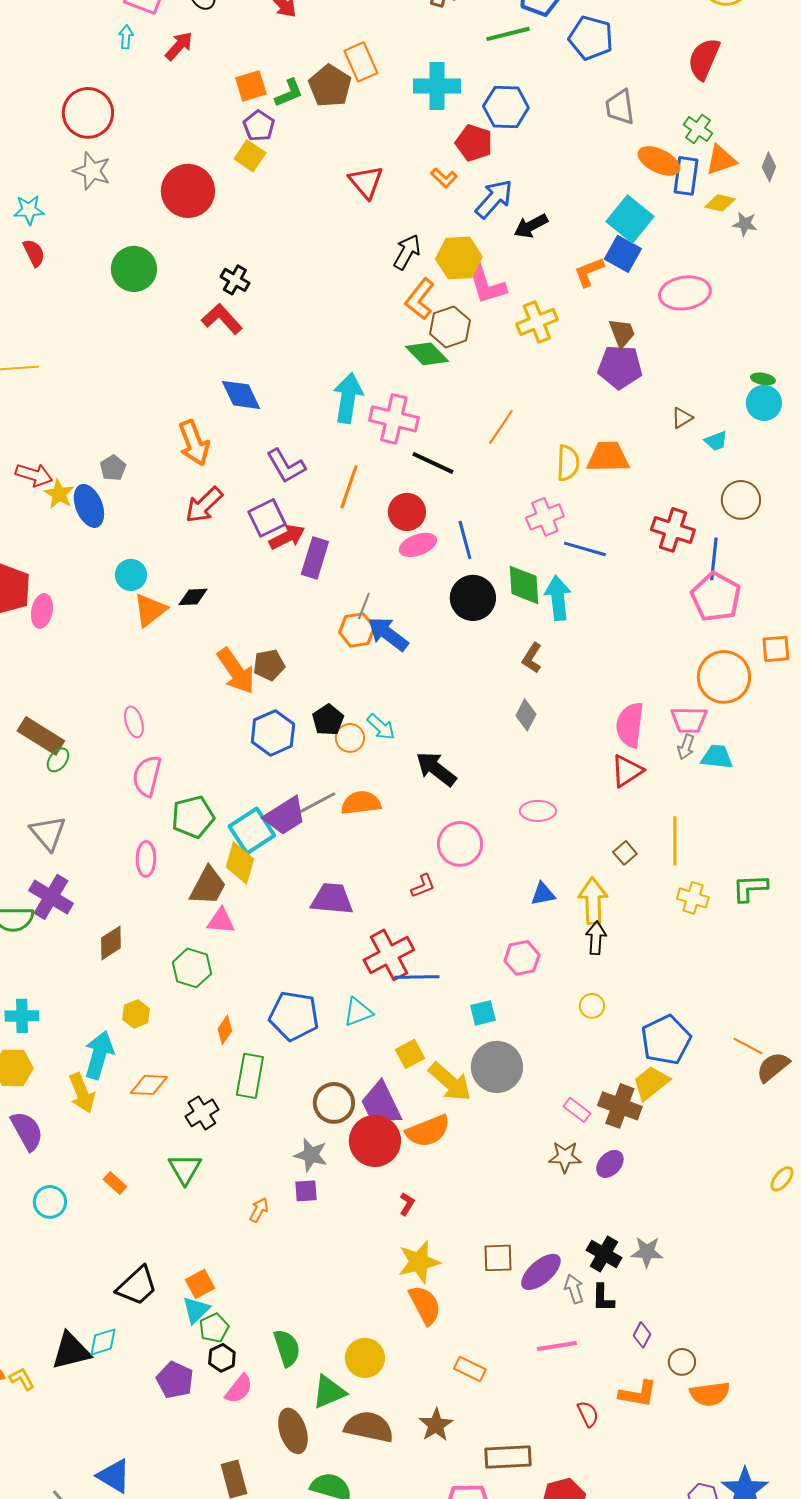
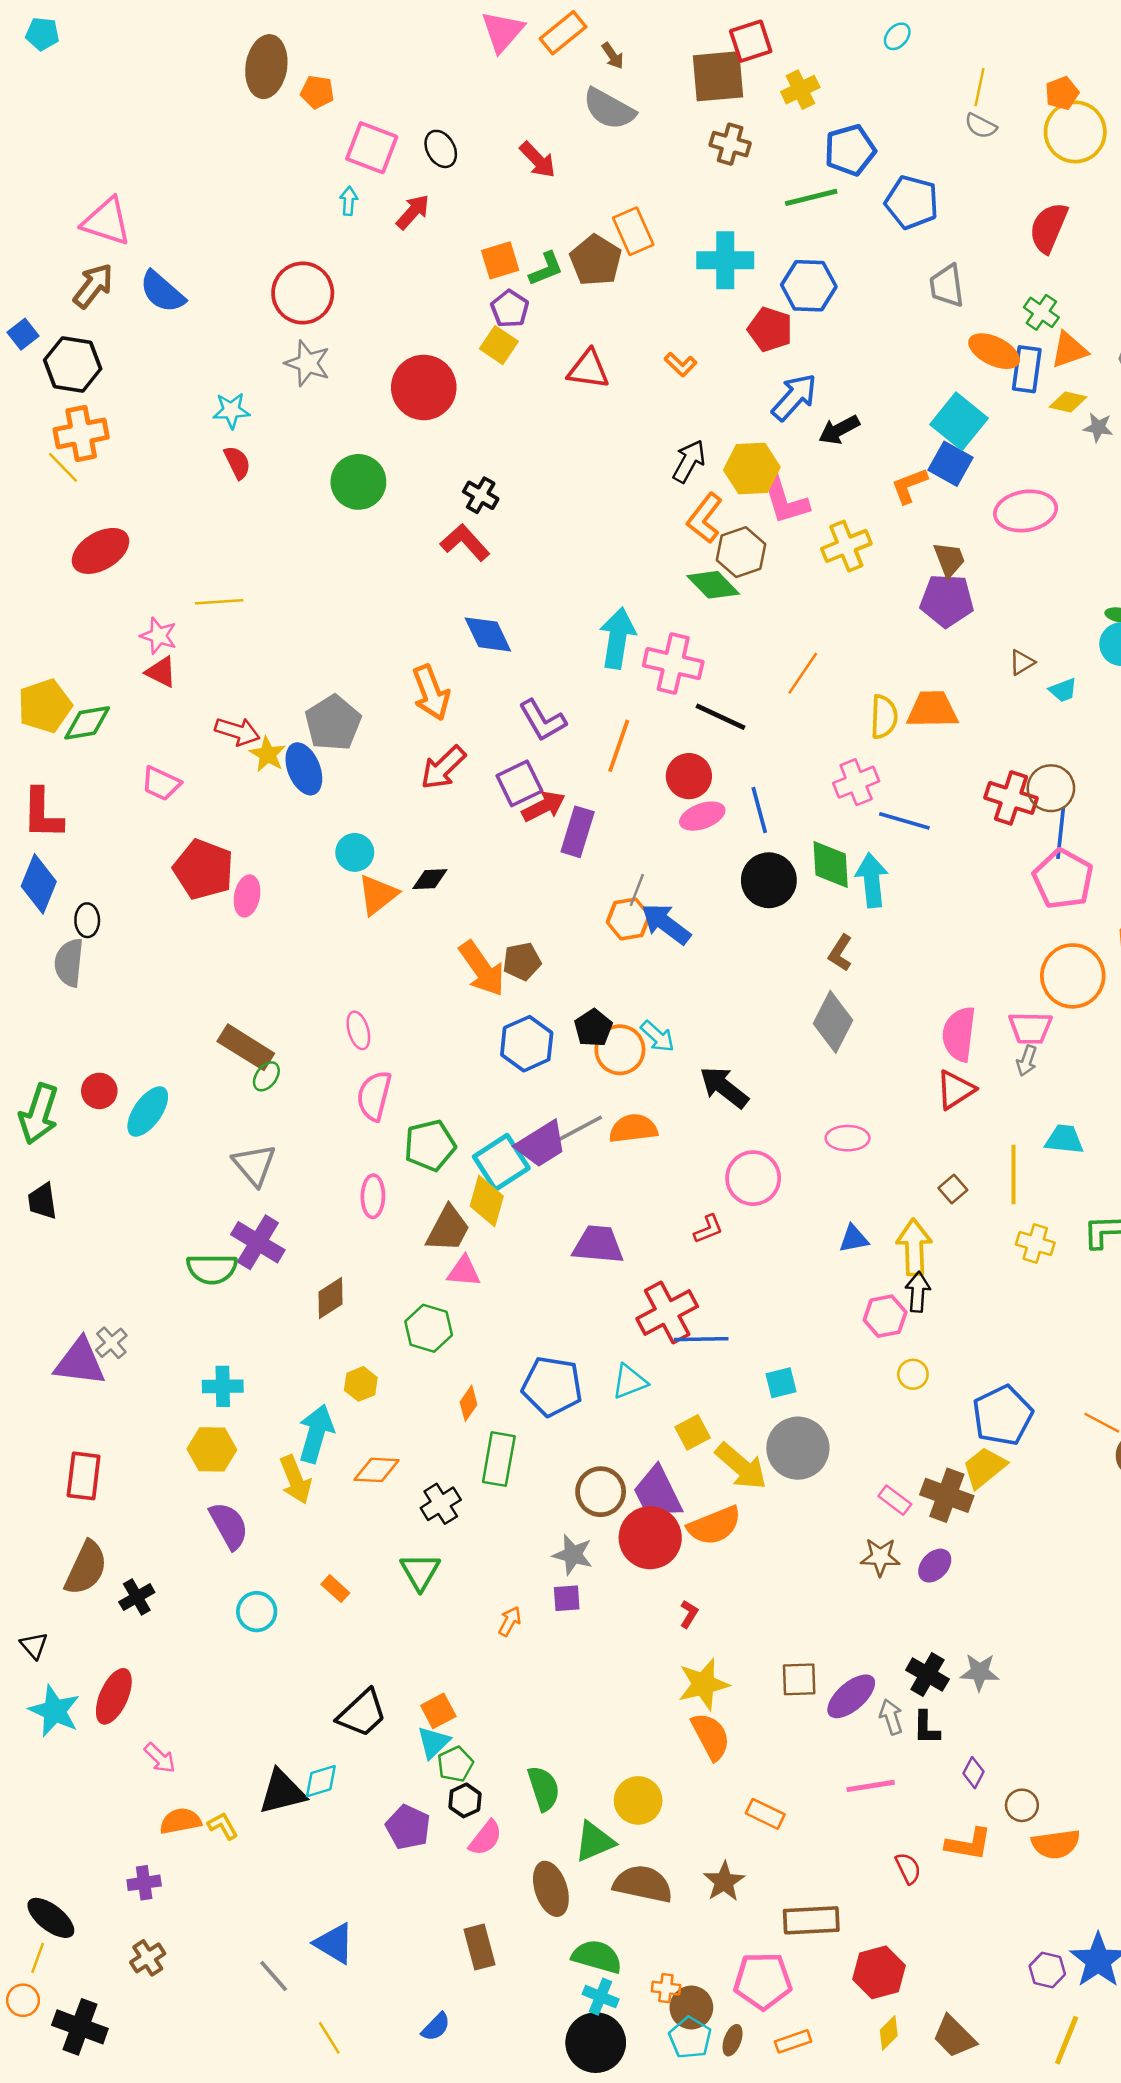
orange L-shape: (444, 178) -> (680, 364), moved
red triangle: (366, 182) -> (588, 369), moved, turned -42
gray pentagon: (113, 468) -> (333, 723), size x1.8
brown circle: (741, 500) -> (1051, 788), moved
gray diamond: (526, 715) -> (833, 1022), size x1.6
orange circle: (350, 738) -> (620, 1050), size x1.4
cyan trapezoid: (717, 757) -> (1064, 1139), moved
pink hexagon: (522, 958) -> (885, 1316), moved

